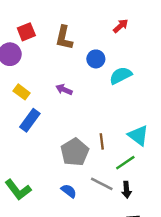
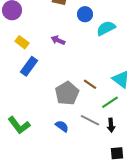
brown line: (102, 141) -> (90, 84), turned -48

